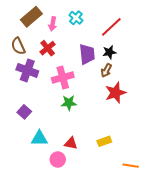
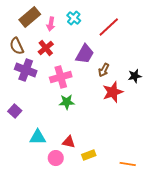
black star: (109, 52) -> (135, 76), moved
purple trapezoid: (87, 54) -> (85, 54), turned 35
purple square: (24, 112) -> (15, 111), moved
yellow rectangle: (104, 141) -> (89, 155), moved

